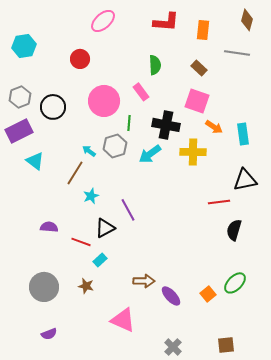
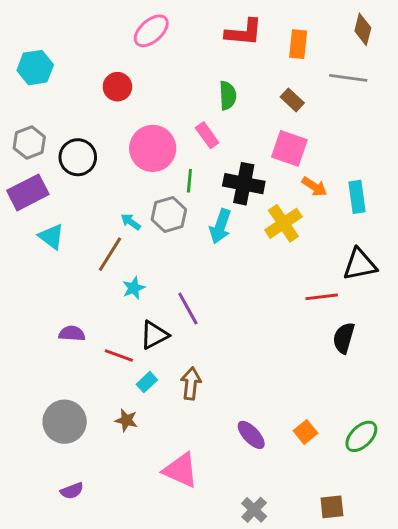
yellow cross: (193, 152) -> (283, 223), turned -35
cyan arrow: (150, 154) -> (220, 226), turned -35
brown arrow: (144, 281) -> (191, 383), moved, turned -85
green ellipse: (235, 283) -> (361, 436), moved

